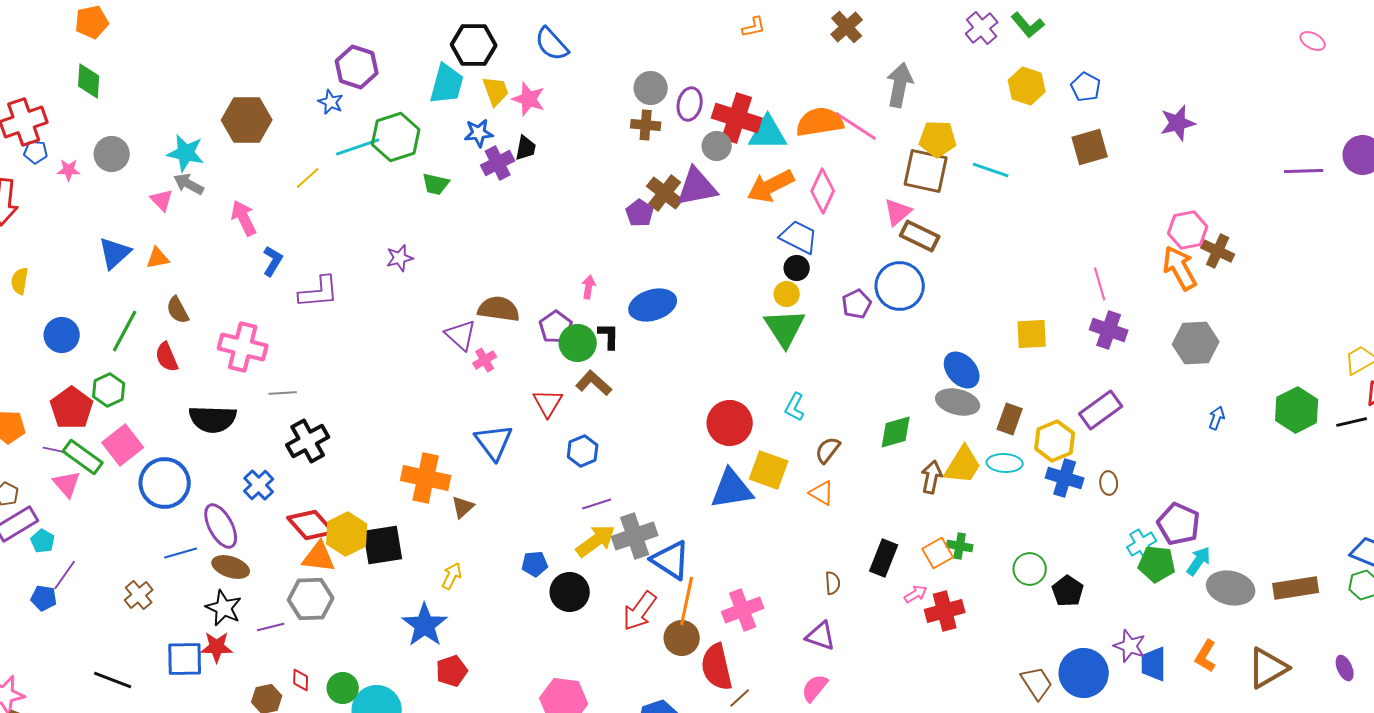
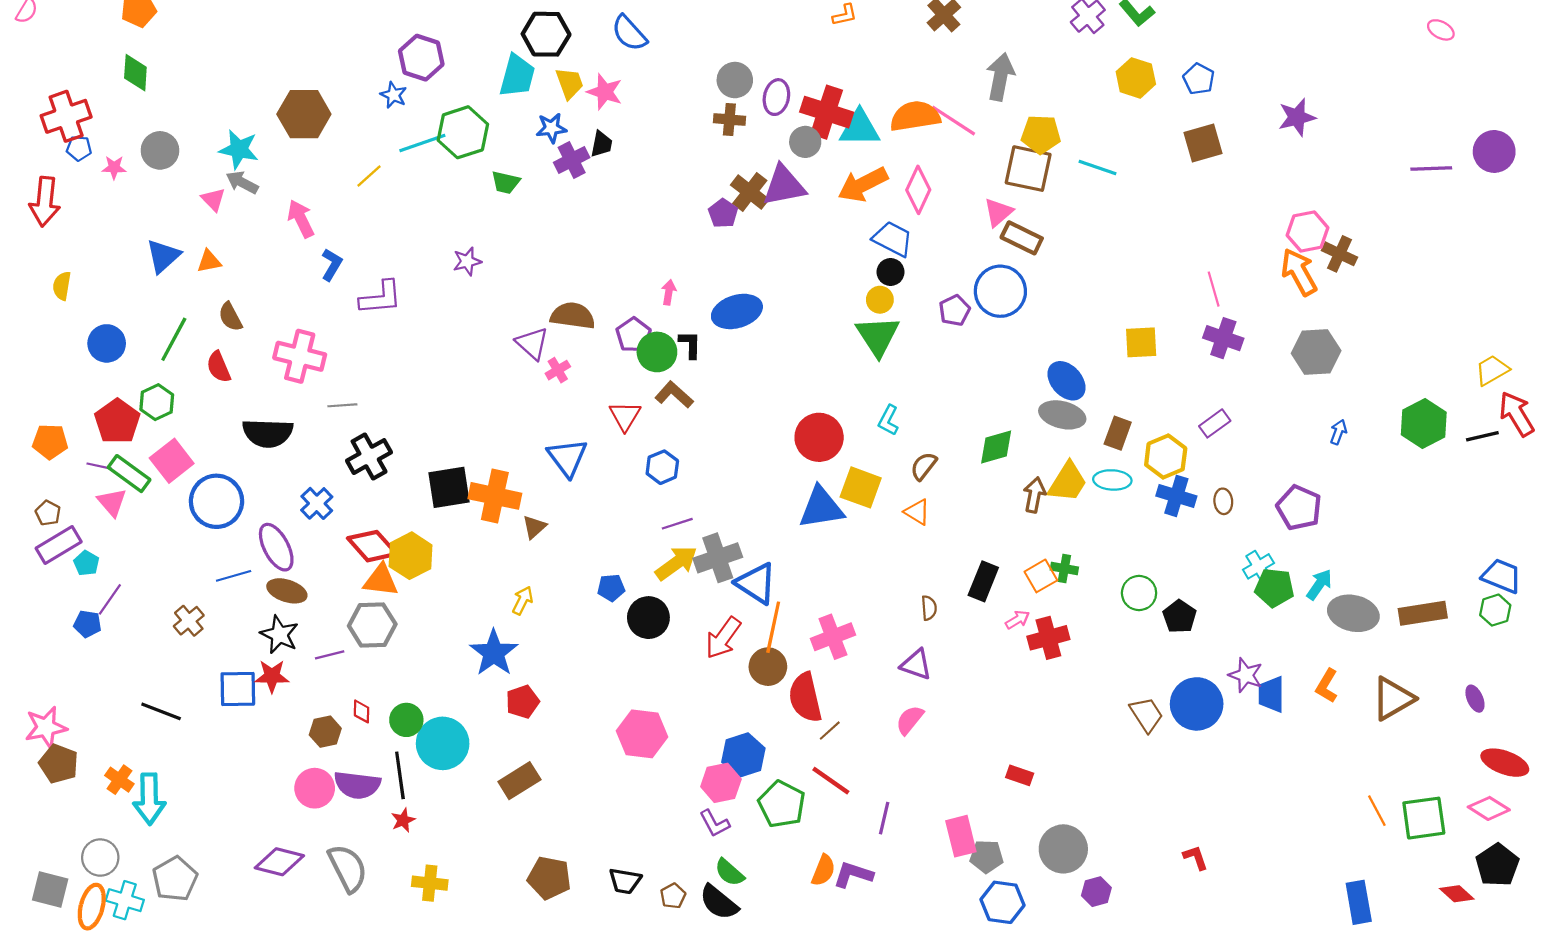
purple rectangle: (1101, 410) -> (1215, 423), size x0.7
purple pentagon: (1179, 524) -> (1299, 508), moved
black square: (383, 545) -> (449, 487), moved

